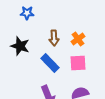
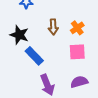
blue rectangle: (50, 63) -> (34, 56), moved

